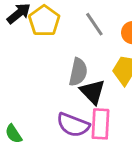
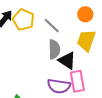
gray line: (94, 24) -> (52, 25), moved

